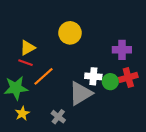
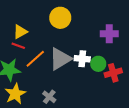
red cross: (128, 77) -> (113, 73), moved
gray triangle: (81, 93) -> (60, 59), moved
yellow star: (22, 113) -> (15, 94), size x1.5

